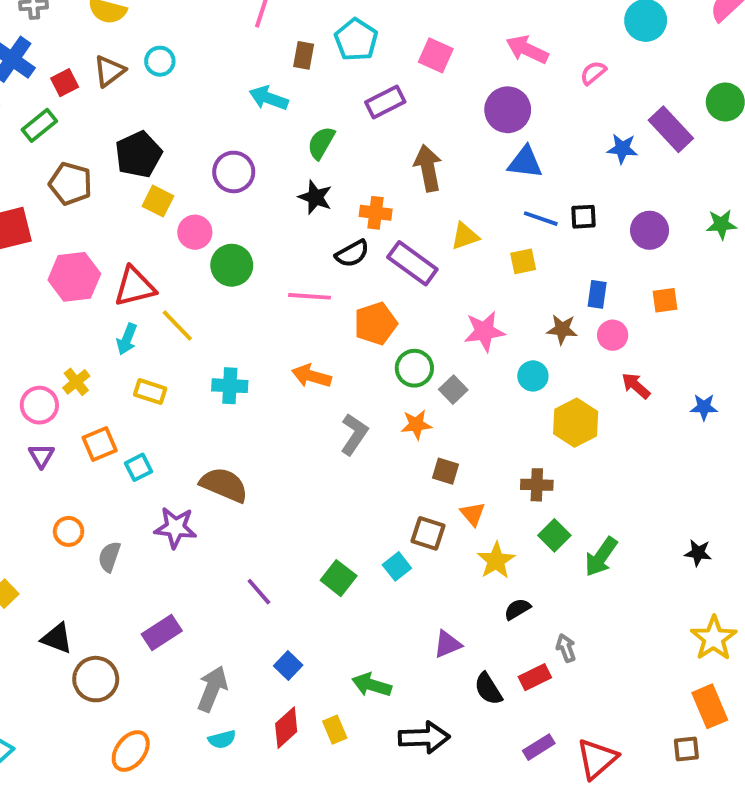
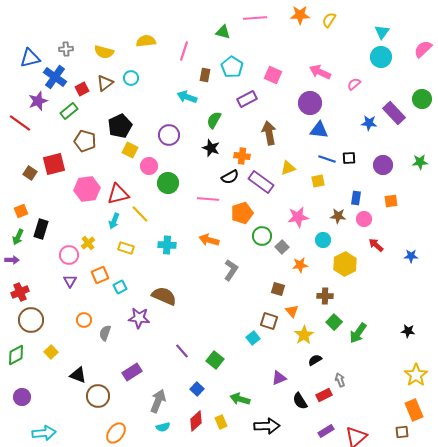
orange star: (416, 425) -> (300, 265), moved
green square: (339, 578) -> (215, 360), moved

